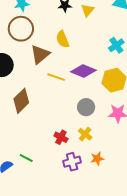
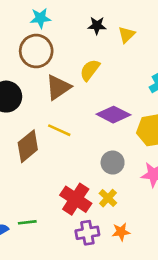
yellow semicircle: (63, 39) -> (90, 70), turned 54
yellow line: (56, 77) -> (59, 130), moved
red cross: (61, 137) -> (76, 199), size x1.6
green line: (26, 158) -> (27, 222), turned -40

